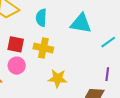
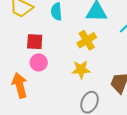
yellow cross: (43, 48) -> (87, 40), moved, turned -36

